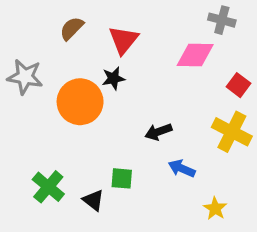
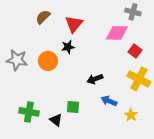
gray star: (25, 77) -> (17, 60), moved
red square: (238, 85) -> (135, 51), moved
orange circle: (80, 102) -> (48, 61), size x0.7
green cross: (48, 187) -> (29, 112), turned -30
yellow star: (215, 208) -> (131, 115), moved

